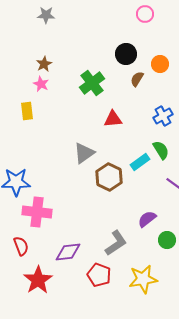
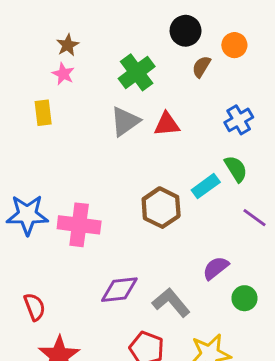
gray triangle: (84, 153) -> (125, 121), moved
pink cross: (37, 212) -> (79, 225), moved
gray L-shape: (116, 243) -> (171, 303), turned -96
purple diamond: (68, 252) -> (119, 290), moved

